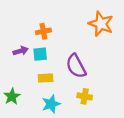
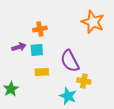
yellow cross: (85, 96) -> (84, 81), moved
cyan star: (51, 104) -> (68, 96), moved, turned -30

